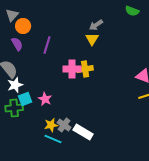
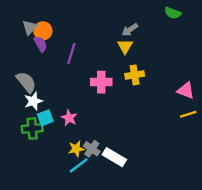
gray triangle: (12, 15) -> (30, 27), moved
purple semicircle: (17, 44) -> (40, 44), moved
yellow cross: (85, 69) -> (135, 75), moved
cyan line: (53, 139) -> (79, 165), turned -60

